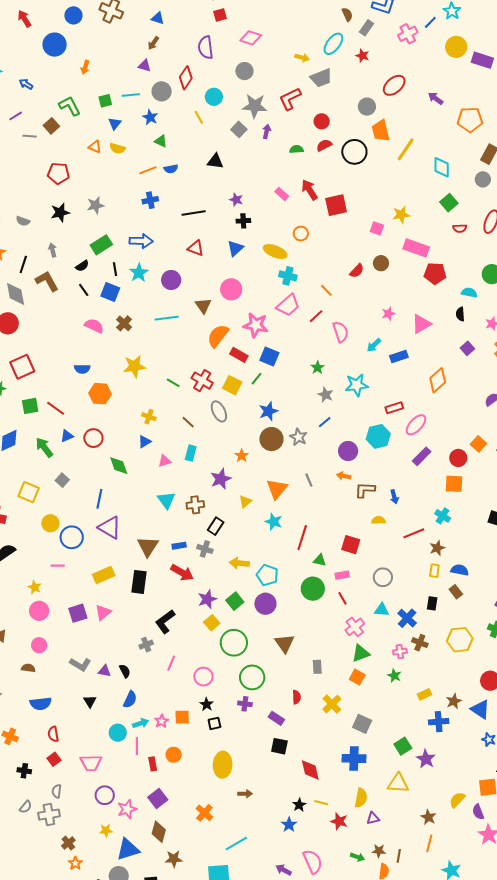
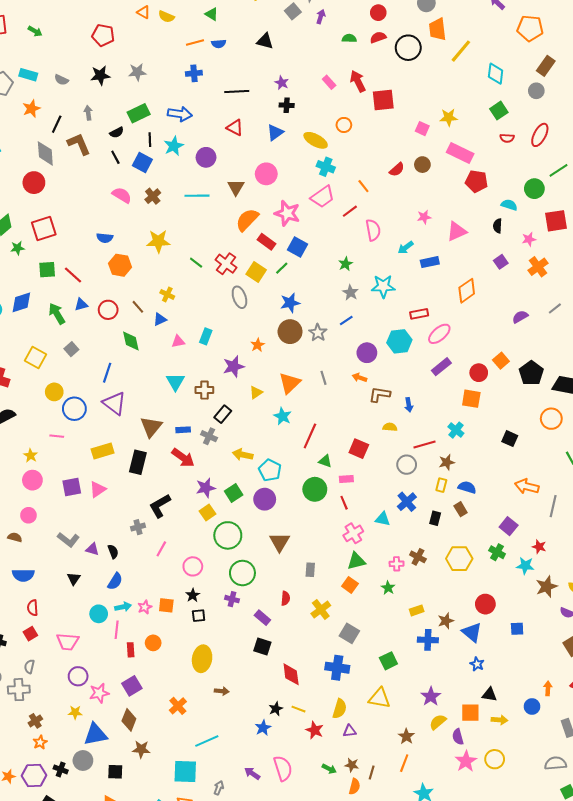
brown line: (188, 422) -> (138, 307), moved
gray circle: (383, 577) -> (407, 465), moved
blue cross: (407, 618) -> (407, 502), moved
purple star: (426, 759) -> (431, 696), moved

